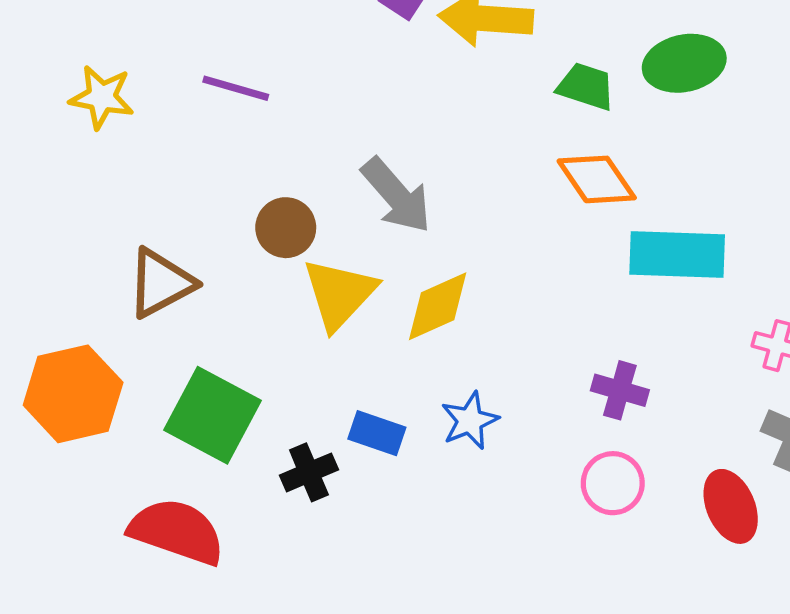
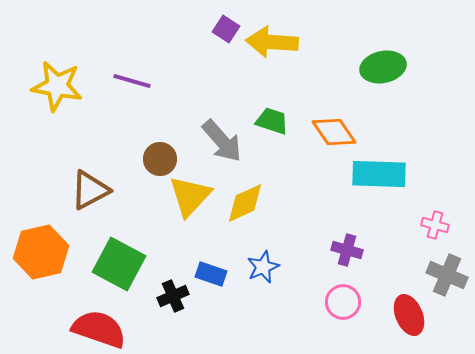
green trapezoid: (586, 86) -> (272, 121), moved
yellow star: (102, 97) -> (57, 86), size x1.4

